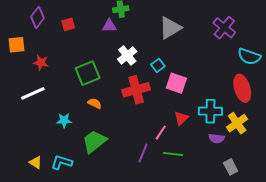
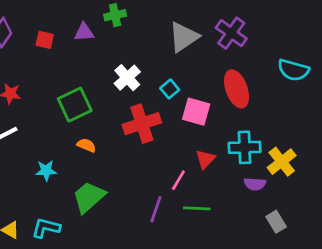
red square: (68, 24) -> (45, 40), turned 32
purple triangle: (109, 26) -> (84, 32), moved
purple cross: (224, 28) -> (231, 33), moved
red ellipse: (242, 88) -> (237, 89), moved

